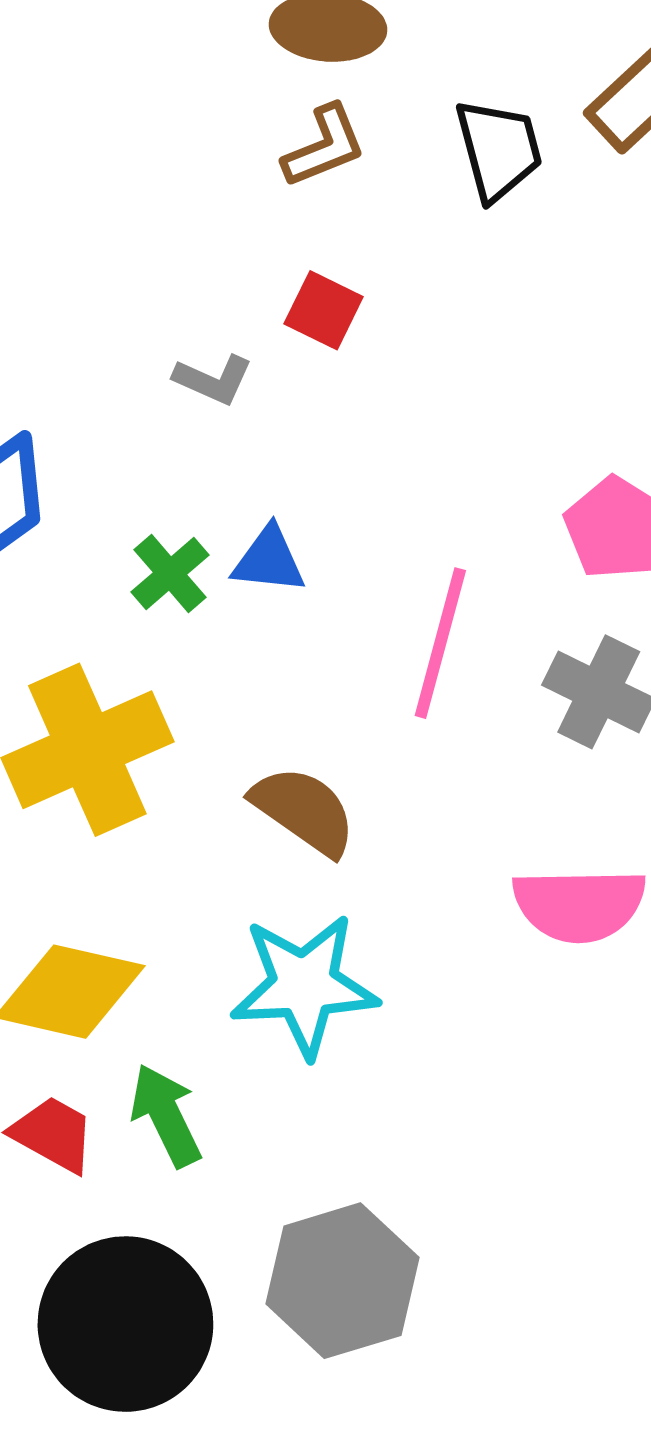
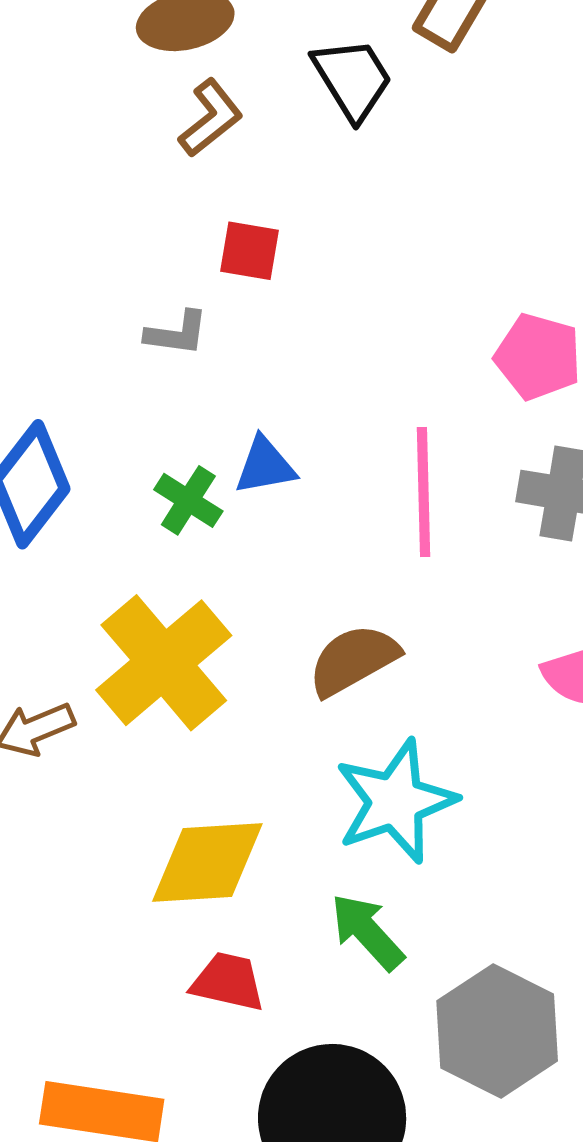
brown semicircle: (304, 811) -> (353, 660), turned -48
green arrow: (166, 1115) -> (367, 932), moved

